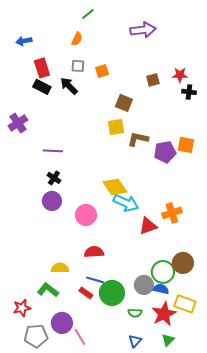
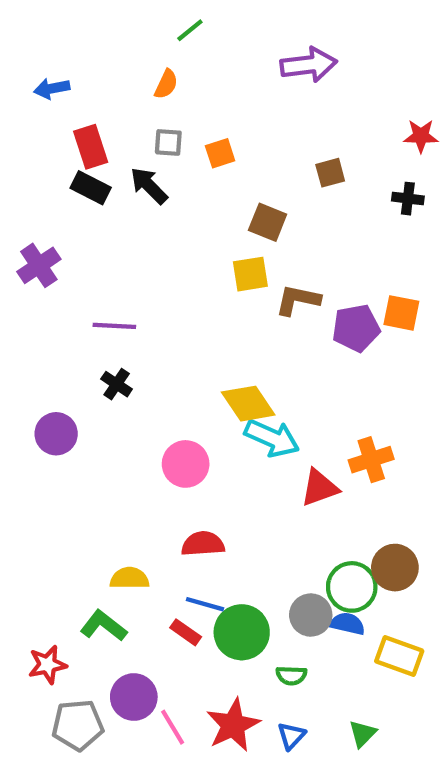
red star: (180, 75) -> (421, 136), moved
purple circle: (52, 201) -> (56, 434), moved
red star: (164, 314) -> (233, 725), moved

